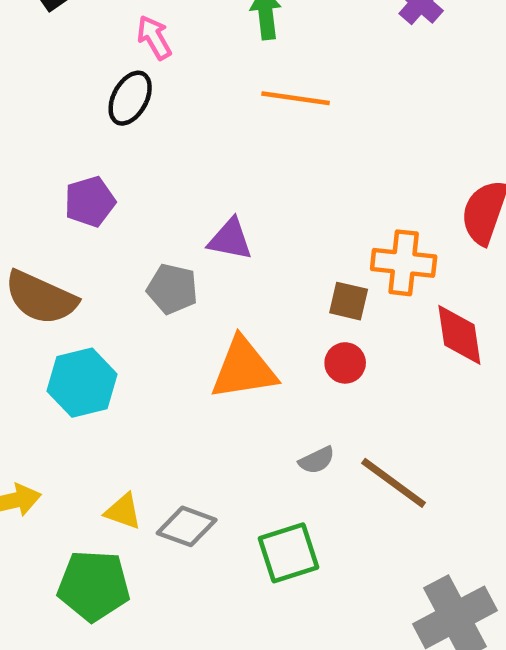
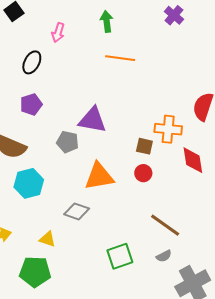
pink arrow: (154, 37) -> (58, 32), turned -132
black ellipse: (130, 98) -> (32, 62), moved
purple triangle: (230, 239) -> (92, 120), size x1.4
gray semicircle: (317, 460) -> (164, 256), moved
gray diamond: (187, 526) -> (77, 211), moved

